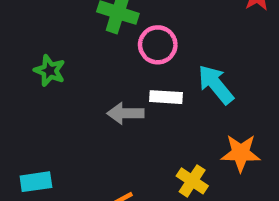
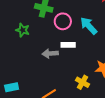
green star: (50, 71) -> (23, 30), moved
cyan arrow: (216, 84) -> (89, 26), moved

